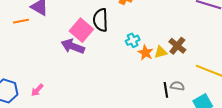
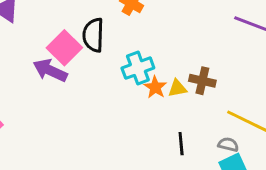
cyan cross: (133, 40) -> (138, 68), size x1.5
brown cross: (177, 46) -> (202, 81), turned -30
gray semicircle: (177, 86) -> (228, 145), moved

